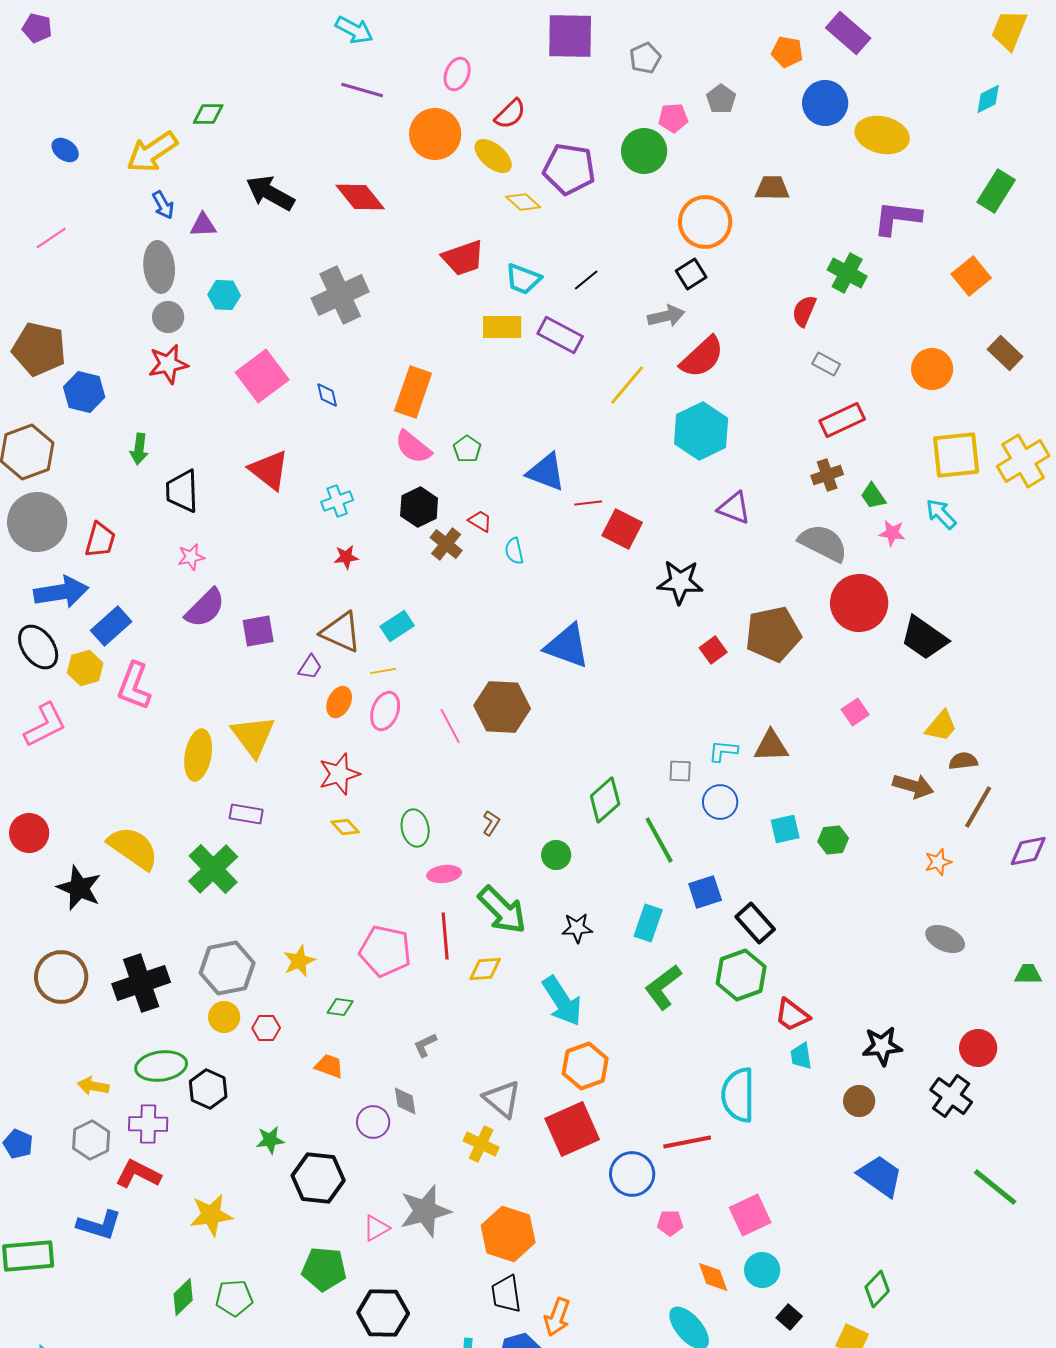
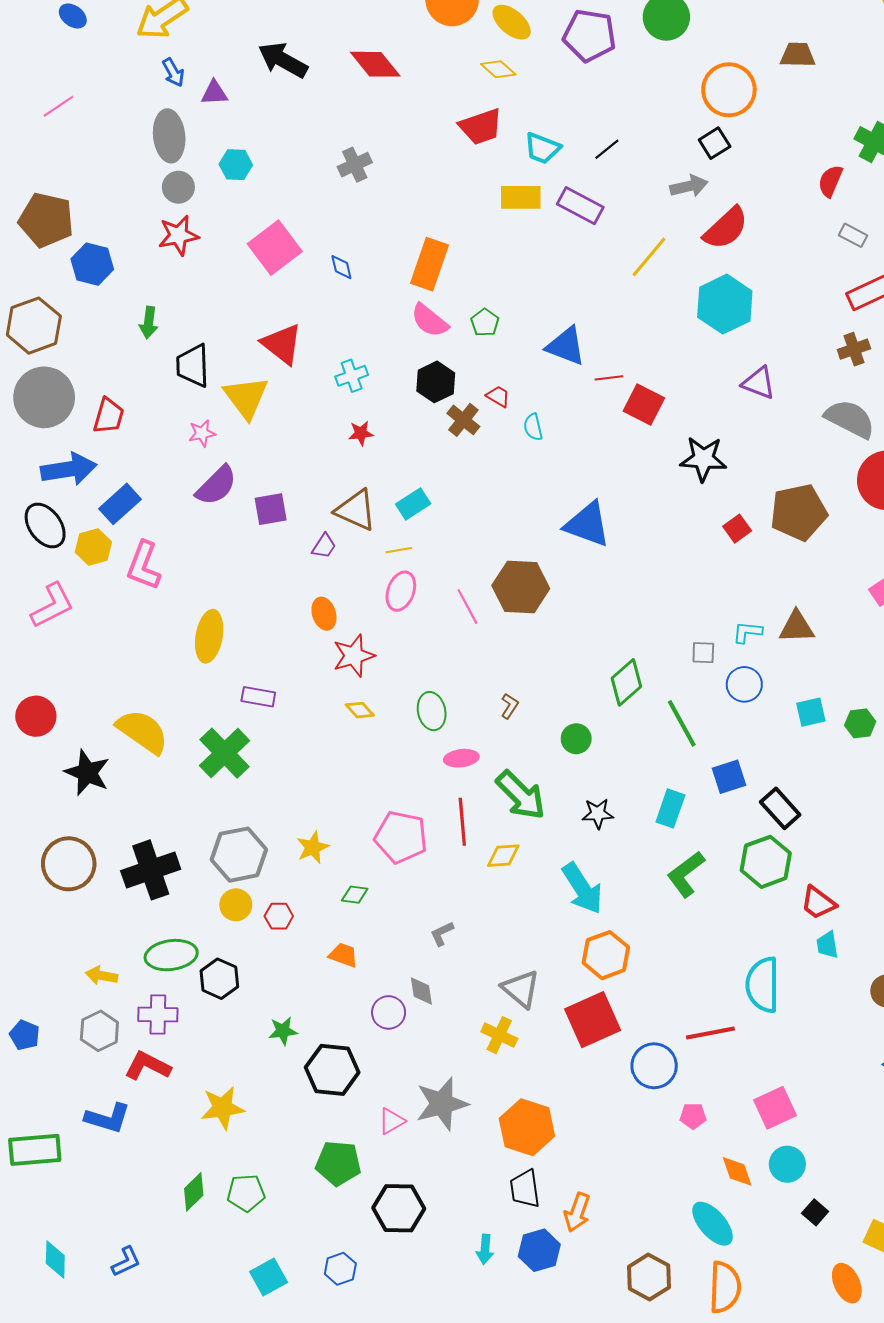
yellow diamond: (523, 202) -> (498, 69), moved
gray cross: (340, 295) -> (355, 165), size x0.6
orange ellipse: (339, 702) -> (324, 614), moved, turned -44
yellow triangle: (253, 736) -> (246, 397), moved

